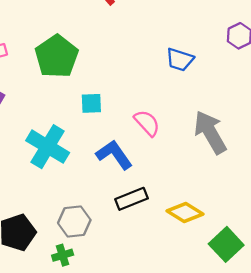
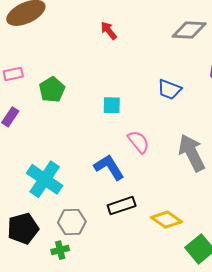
green pentagon: (57, 56) -> (52, 90), moved, size x0.7
cyan square: (91, 103) -> (112, 105), moved
cyan cross: (48, 147) -> (45, 179), moved

